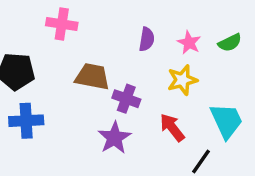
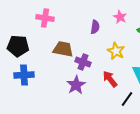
pink star: (189, 43) -> (120, 17), moved
yellow star: (182, 80) -> (116, 51), turned -30

